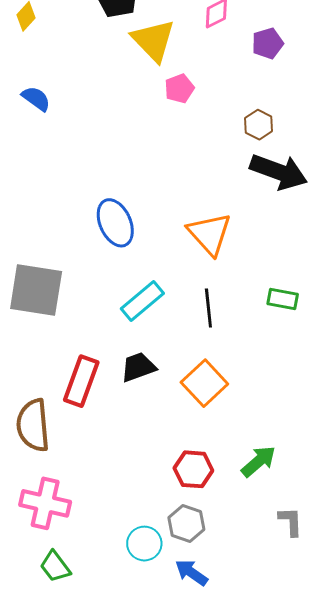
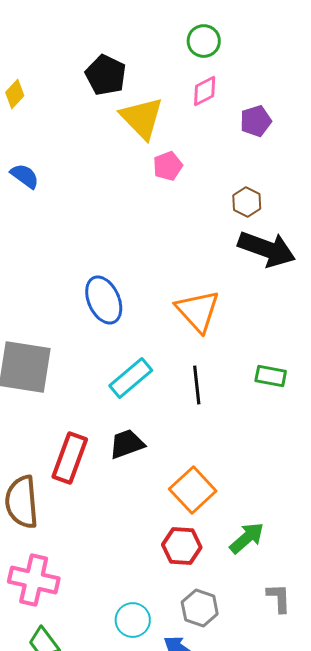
orange square: (204, 383) -> (193, 490), moved
gray hexagon: (186, 523) -> (200, 608), moved

